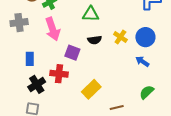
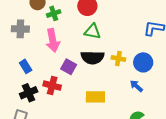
yellow cross: (120, 37) -> (118, 59), turned -32
black semicircle: (95, 40) -> (92, 58), size x1.6
blue rectangle: (30, 59) -> (26, 66), turned -40
yellow rectangle: (91, 89) -> (95, 97), moved, turned 36

